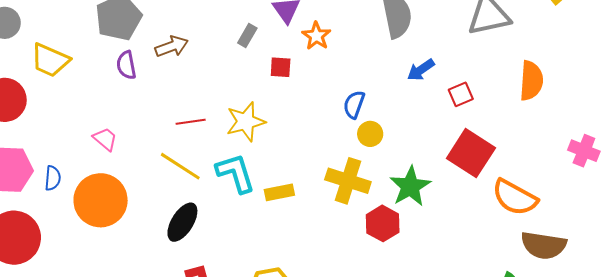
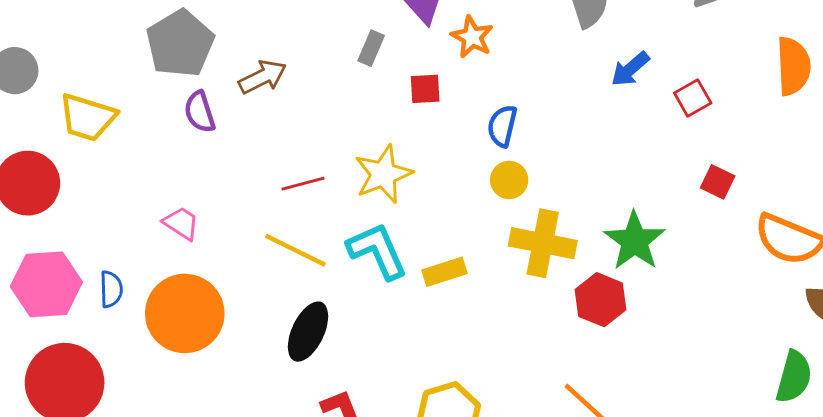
blue semicircle: (354, 104) -> (502, 126), moved
yellow circle: (370, 134) -> (509, 180), moved
red square: (471, 153) -> (718, 182), size x0.5

